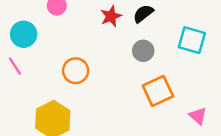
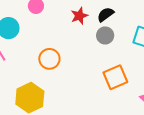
gray circle: (143, 51) -> (105, 35), moved

